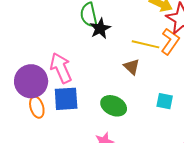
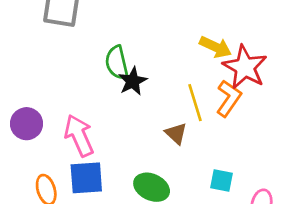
yellow line: (146, 44) -> (195, 103), turned 60
purple circle: (31, 81) -> (27, 124), moved, size x0.7

